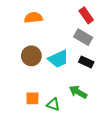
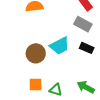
brown circle: (31, 56) -> (36, 53), moved
green arrow: (78, 92) -> (86, 87), moved

